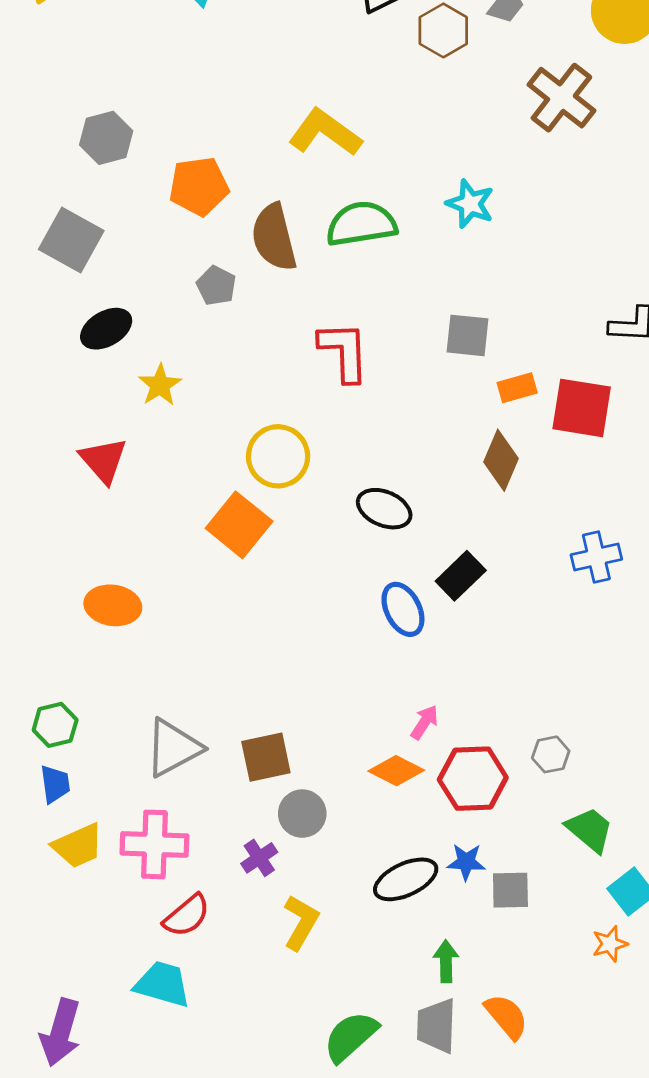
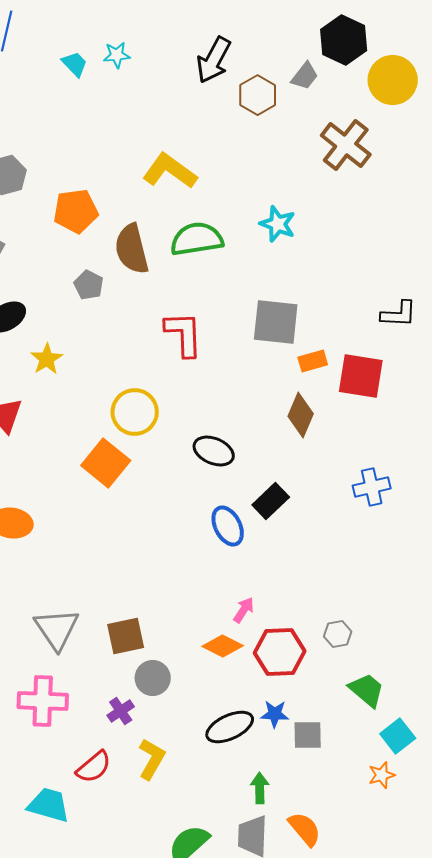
gray square: (467, 335) -> (276, 322), size x1.4
gray triangle: (173, 748) -> (57, 629), turned -36
red semicircle: (187, 916) -> (94, 767), moved

